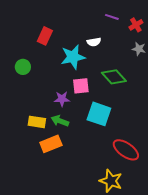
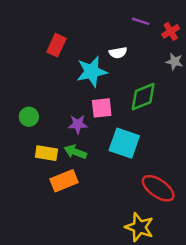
green circle: (23, 67) -> (29, 117), moved
green diamond: (114, 77) -> (143, 97), turned -70

